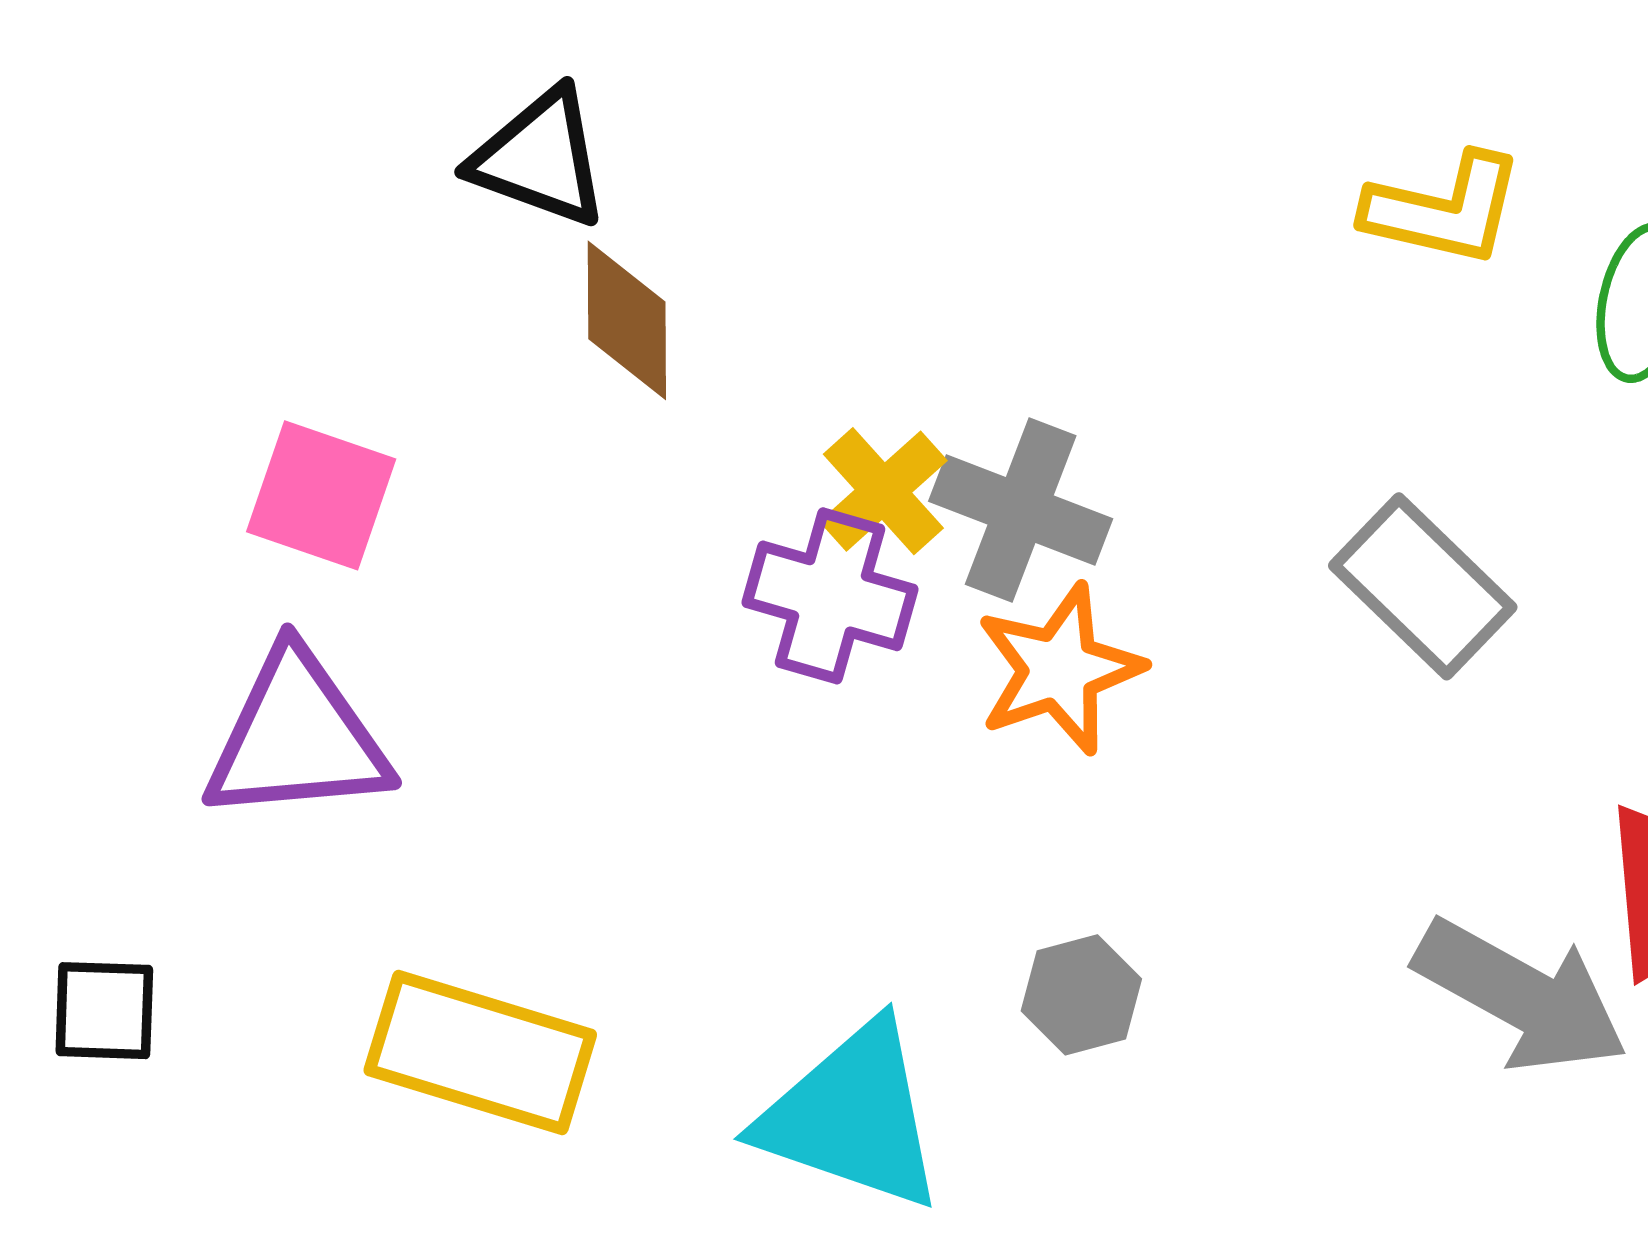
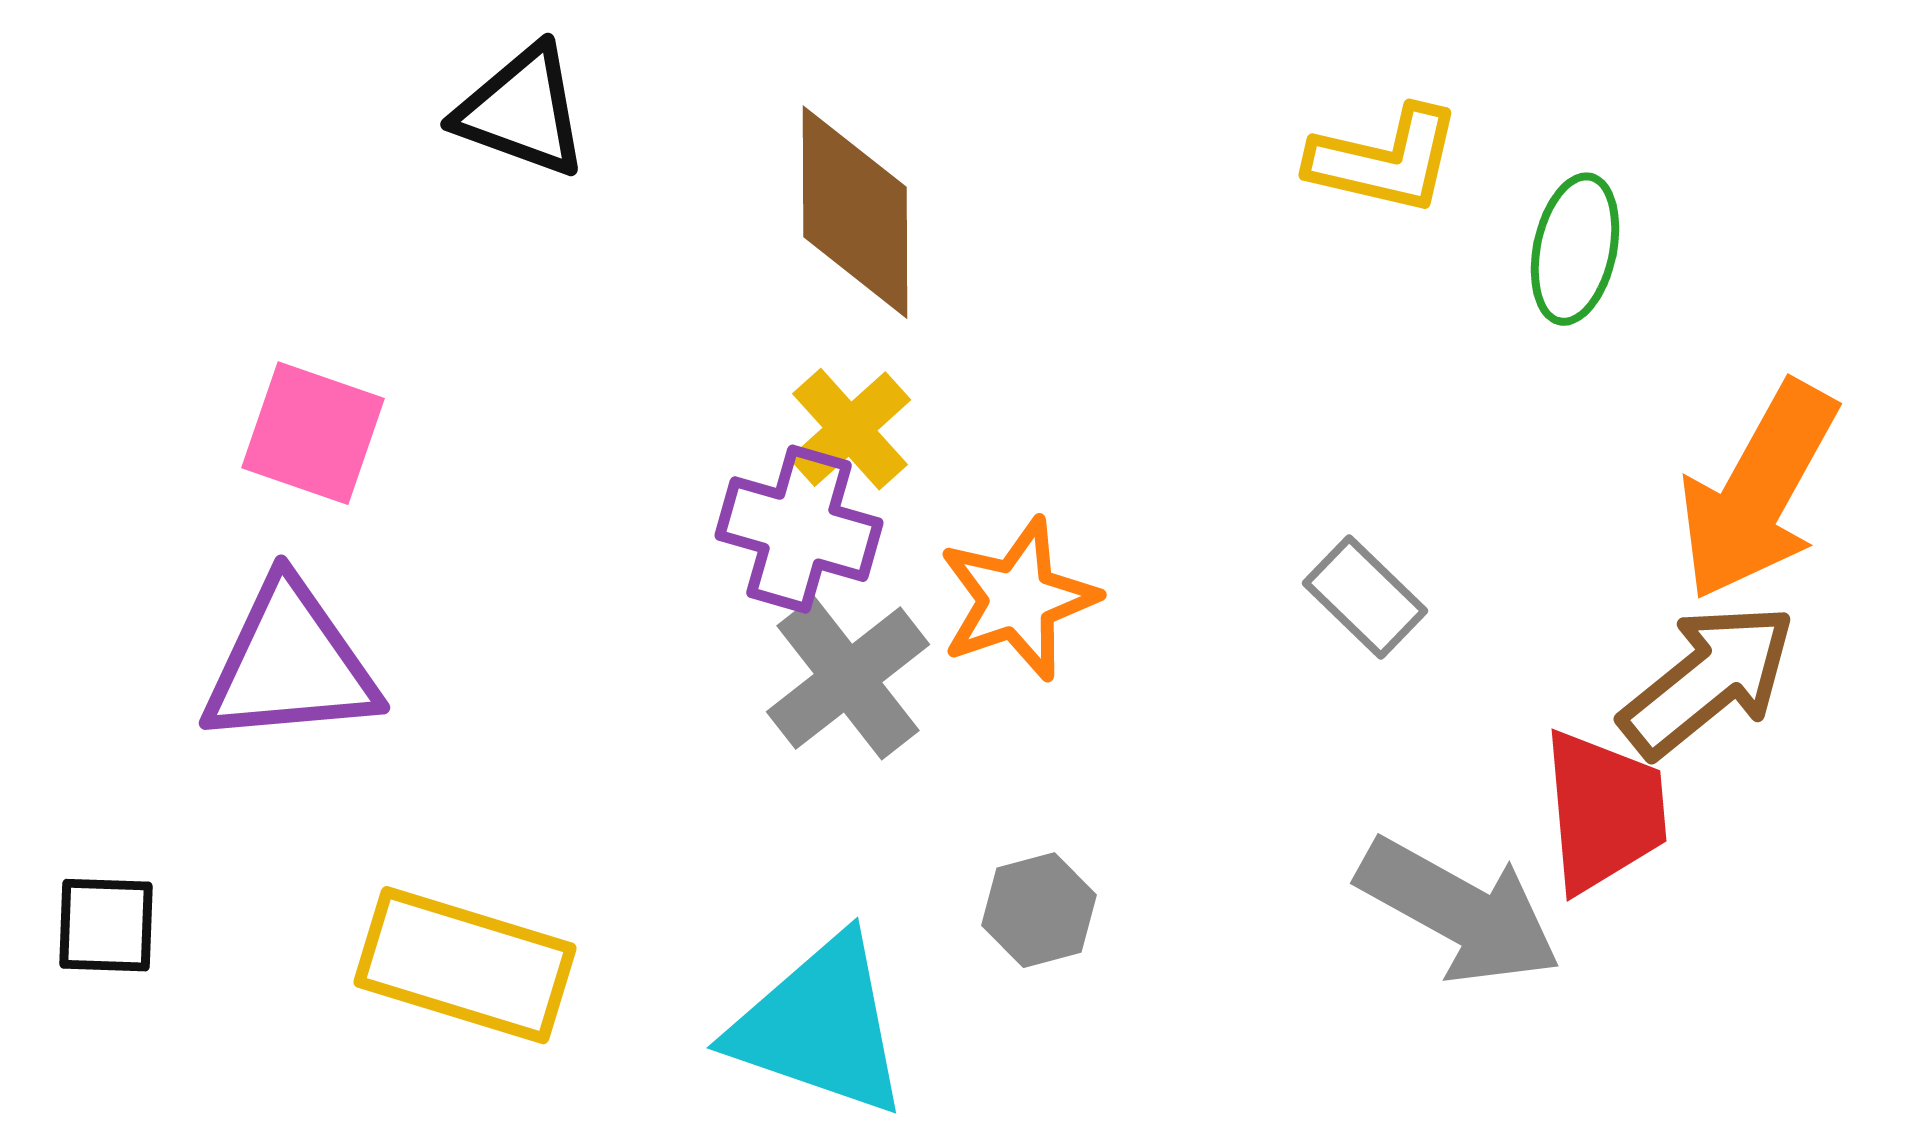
brown diamond: (627, 320) -> (855, 212), moved, size x1.4
gray cross: (1021, 510) -> (848, 678), moved, turned 31
gray rectangle: (1423, 586) -> (1365, 597), moved, size x0.7

